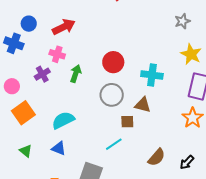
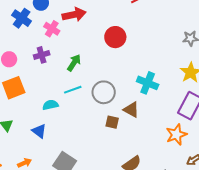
pink cross: (57, 54) -> (52, 29), moved
red circle: (113, 62) -> (115, 37), moved
cyan semicircle: (63, 120) -> (50, 105), size x0.7
cyan line: (114, 144) -> (73, 90), moved

